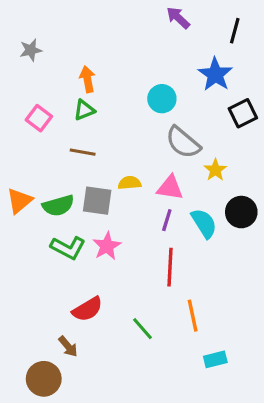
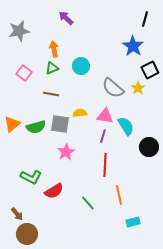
purple arrow: (178, 18) -> (66, 18), moved
gray star: (31, 50) -> (19, 31), size x1.5
cyan circle: (162, 99) -> (81, 66), moved
yellow star: (215, 170) -> (138, 88), moved
black circle: (241, 212) -> (149, 147), moved
cyan semicircle: (204, 223) -> (126, 126), moved
green L-shape: (68, 248) -> (31, 177), moved
brown arrow: (68, 346) -> (17, 214), moved

